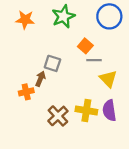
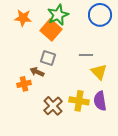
orange square: (85, 46) -> (51, 30), moved, size x1.5
brown arrow: (40, 79) -> (37, 72), turned -88

